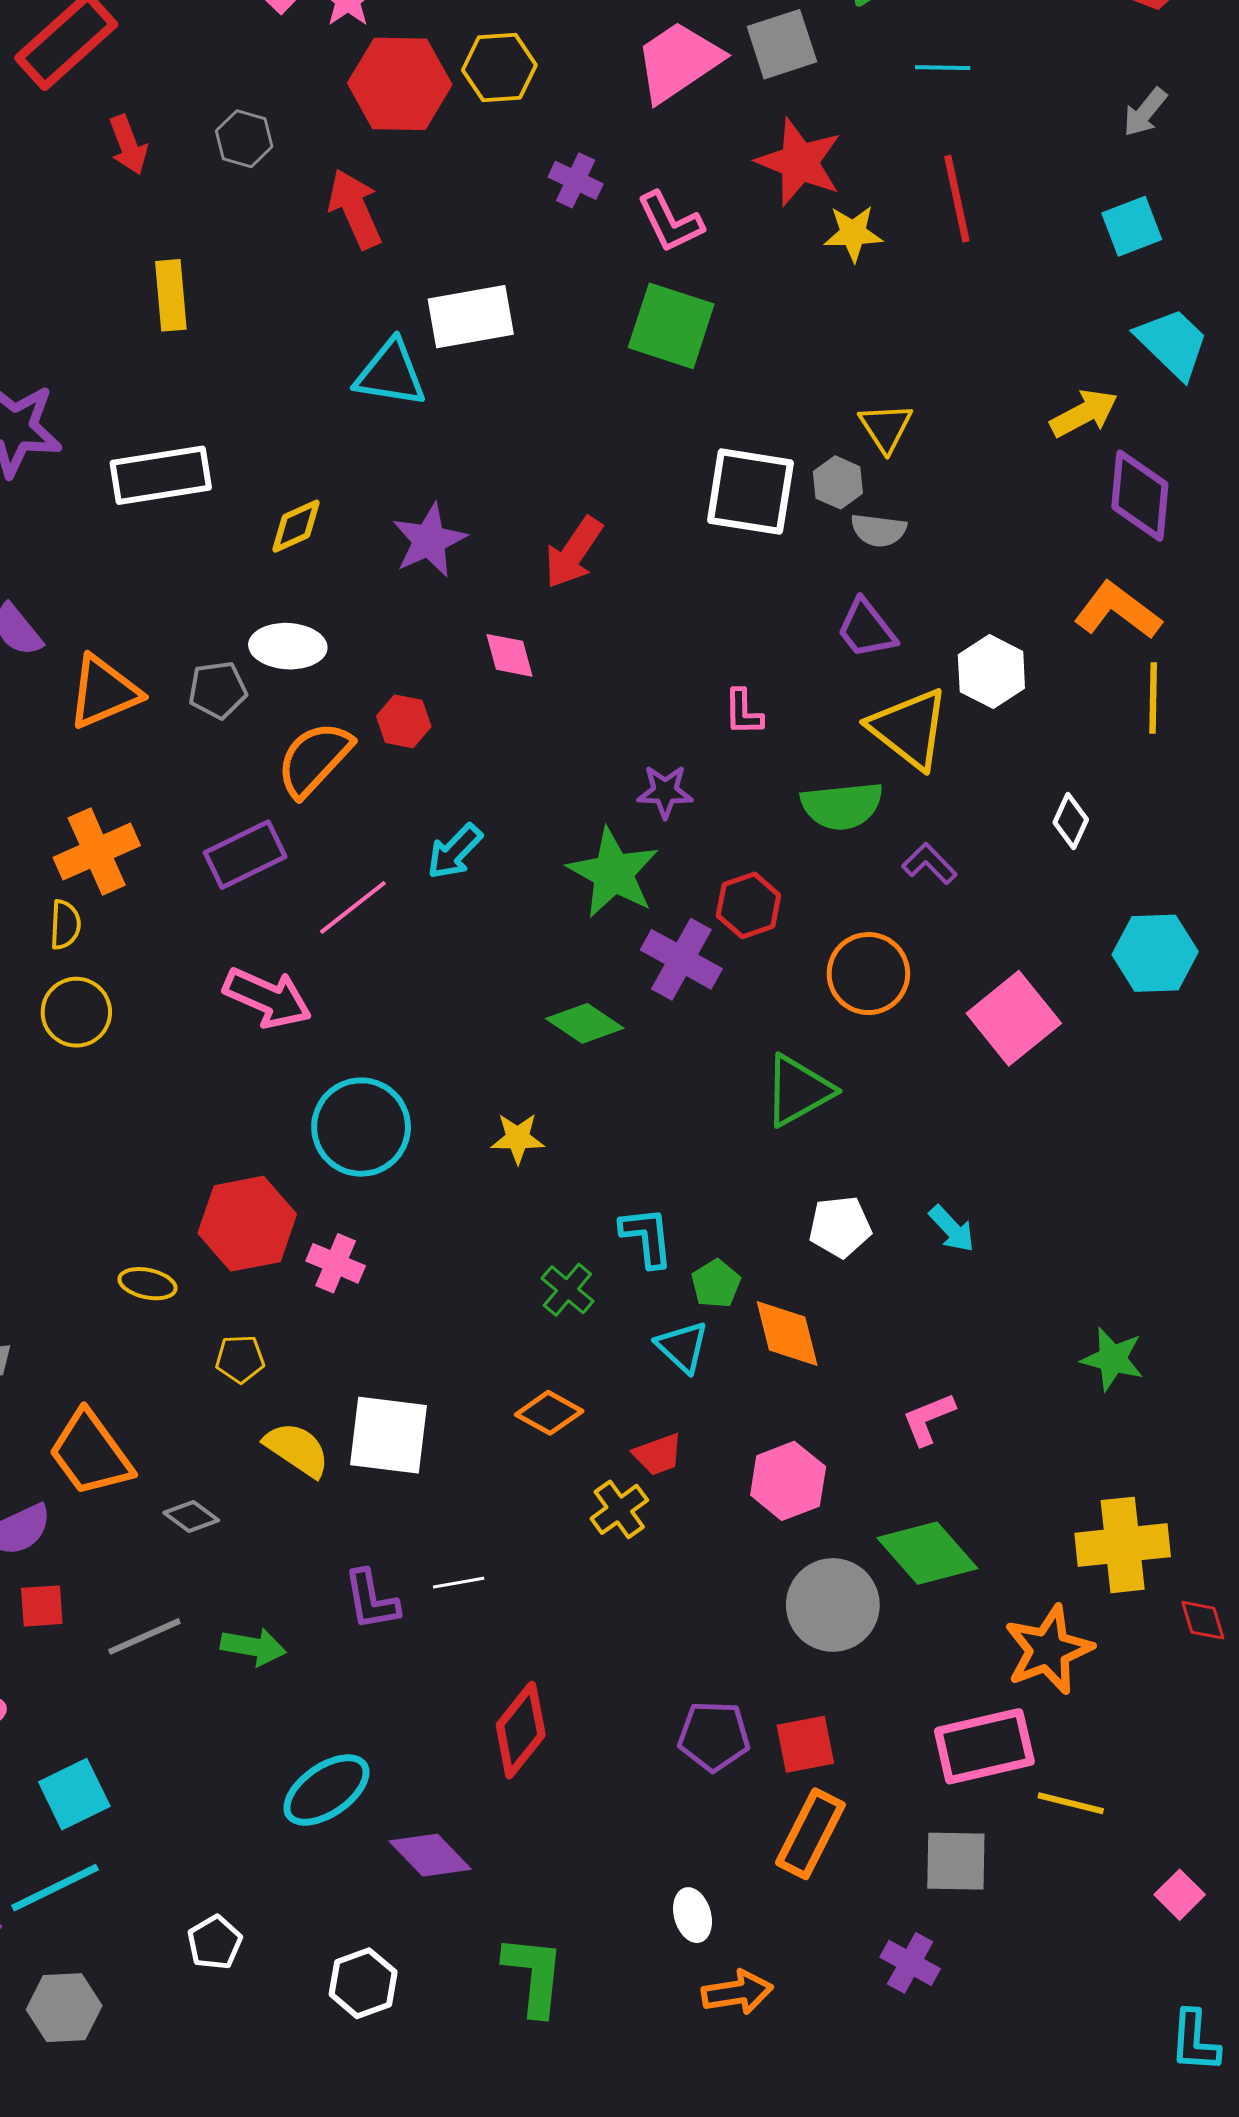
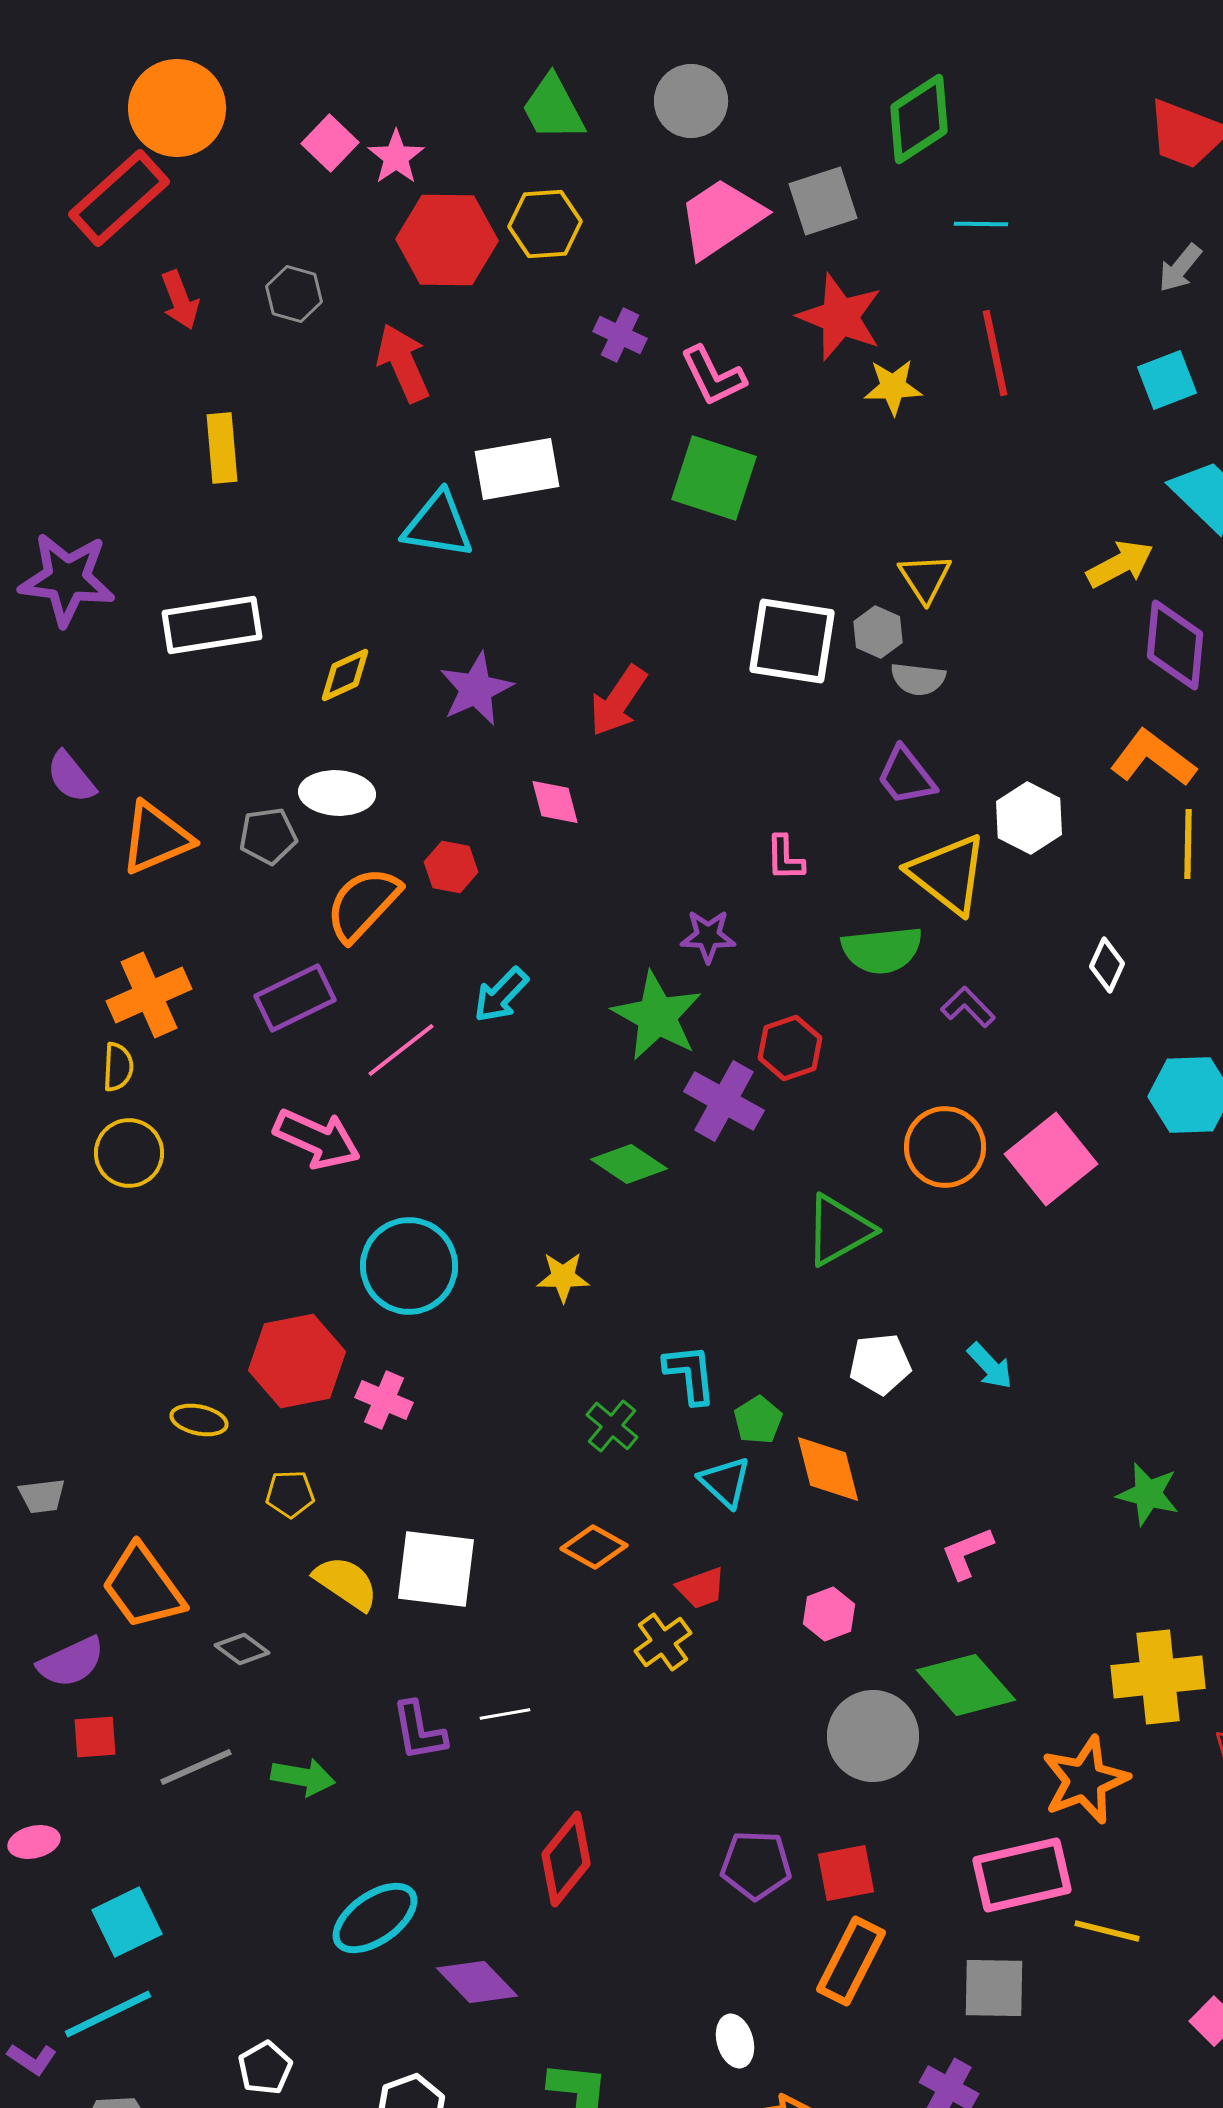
orange circle: (868, 974) -> (945, 1147), moved
pink hexagon: (788, 1481) -> (829, 1614), size x0.7

